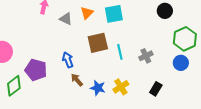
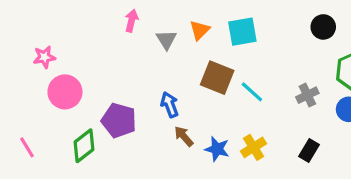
gray triangle: (66, 19) -> (166, 40), turned 32
brown square: (98, 43) -> (217, 78), turned 35
cyan line: (120, 52) -> (252, 92), turned -35
gray cross: (146, 56) -> (307, 95), moved

